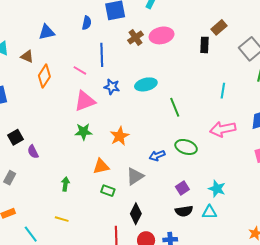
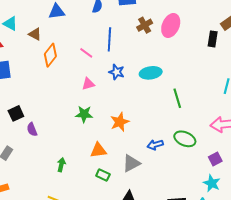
pink ellipse: (162, 35) -> (171, 26), turned -60
pink triangle: (85, 101) -> (88, 84), size x0.6
purple square: (182, 188) -> (215, 159), moved

